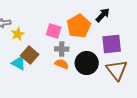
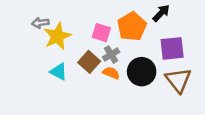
yellow star: (18, 34) -> (57, 36), size x1.6
gray cross: (62, 49) -> (111, 55), turned -32
brown square: (30, 55) -> (89, 62), moved

